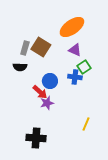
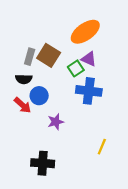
green square: (84, 67) -> (76, 68), moved
blue cross: (75, 77) -> (89, 91), size x1.5
blue circle: (50, 81) -> (39, 96), moved
red arrow: (40, 92) -> (23, 105), moved

